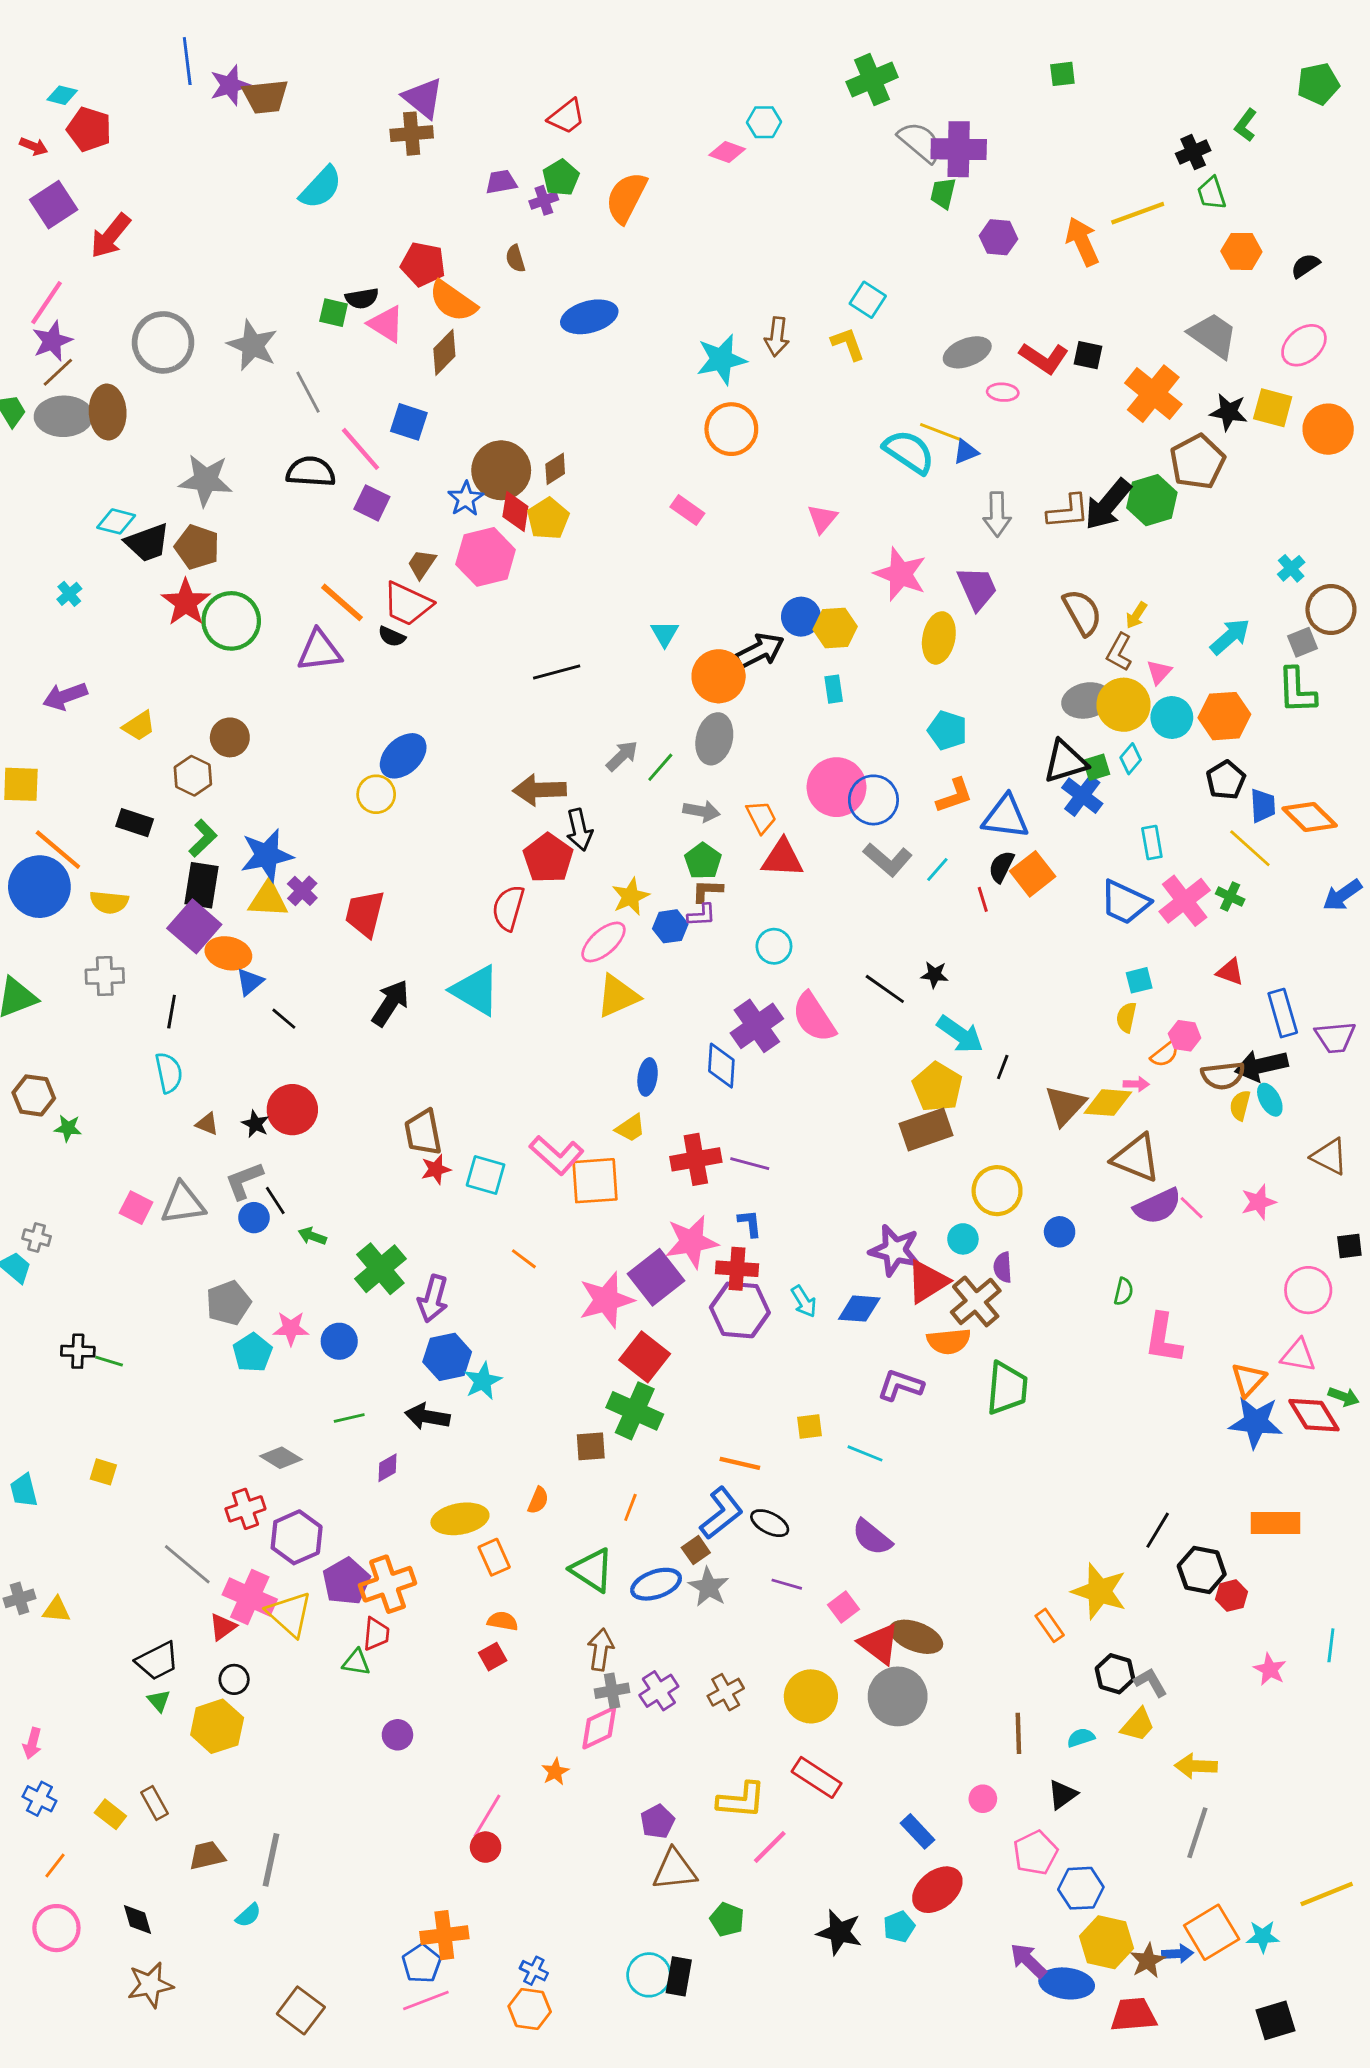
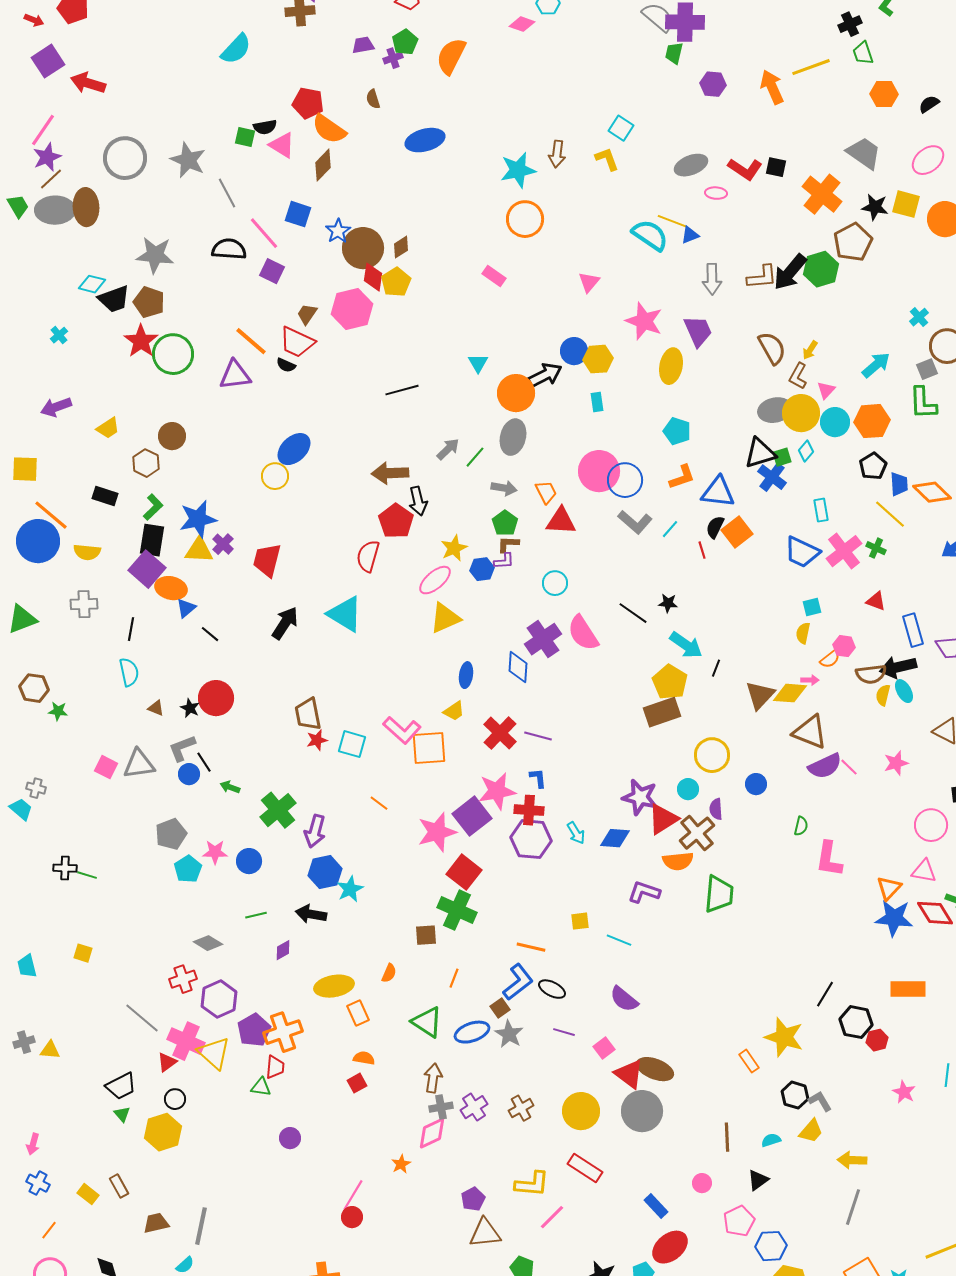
red arrow: (110, 236) -> (88, 83), turned 68
blue star: (466, 499) -> (338, 231), moved
red cross: (696, 1159) -> (500, 733), turned -36

